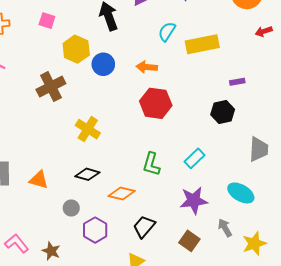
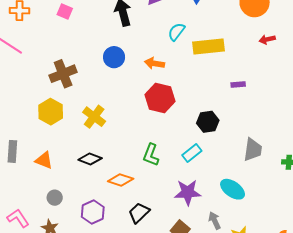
yellow hexagon: (76, 49) -> (51, 112), moved
black hexagon: (223, 112) -> (208, 122), moved
gray circle: (71, 208) -> (55, 198), moved

